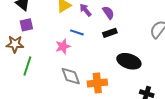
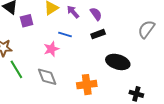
purple square: (26, 25) -> (27, 21), moved
green line: (27, 66) -> (16, 69), turned -48
gray diamond: (71, 76) -> (47, 77), moved

